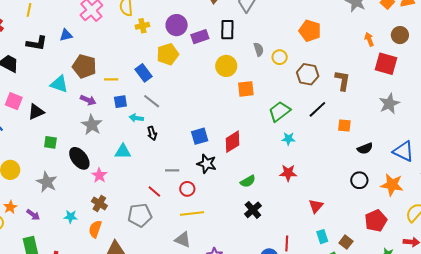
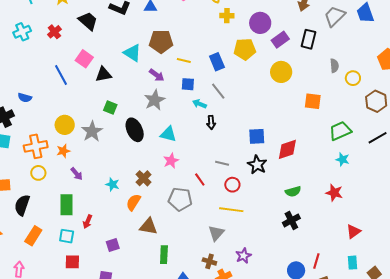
purple rectangle: (200, 37) -> (280, 40), turned -30
brown pentagon: (84, 66) -> (161, 41), turned -30
yellow circle: (226, 66) -> (281, 72), moved
cyan triangle: (123, 152) -> (168, 134), moved
pink star: (99, 175) -> (171, 161), moved
gray star: (47, 182) -> (92, 131), moved
orange star: (10, 207) -> (63, 151), moved
gray triangle: (183, 240) -> (216, 233), turned 36

